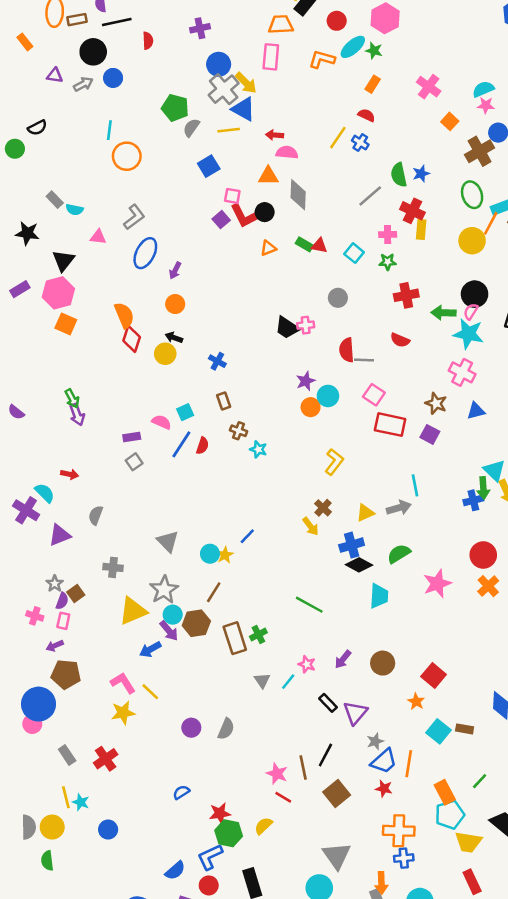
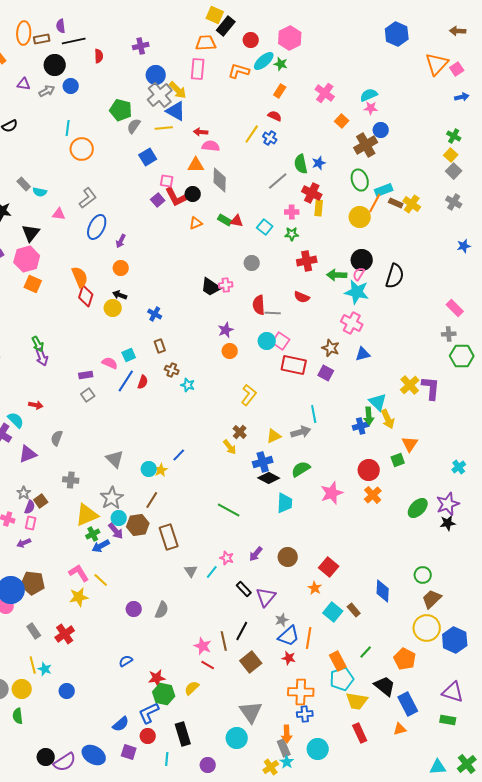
cyan circle: (328, 396) -> (267, 341), moved
green cross: (258, 634) -> (93, 534), moved
brown pentagon: (66, 674) -> (33, 583), moved
brown rectangle: (465, 729) -> (354, 610), turned 40

